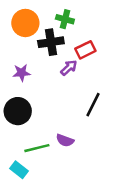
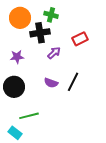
red rectangle: (85, 50) -> (80, 39), moved
purple semicircle: (65, 140) -> (51, 83), moved

